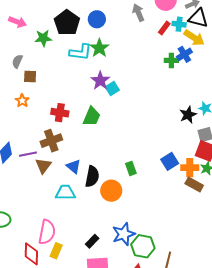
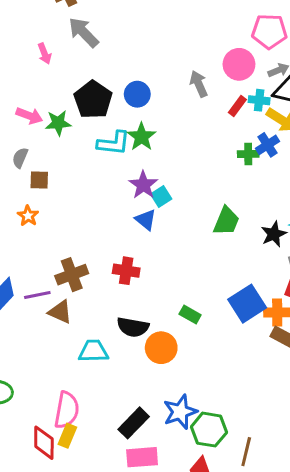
pink arrow: (17, 22) -> (29, 116), moved
red cross: (60, 113) -> (126, 271), moved
green trapezoid: (92, 117) -> (226, 221), moved
blue square: (170, 161) -> (247, 304), size x1.4
brown triangle: (43, 166) -> (60, 312), turned -42
blue triangle: (74, 166) -> (146, 220), moved
green rectangle: (131, 168) -> (190, 315), turned -40
black semicircle: (92, 176) -> (133, 327), turned 90
black rectangle: (92, 241) -> (134, 423), size x1.5
yellow rectangle: (56, 251) -> (67, 436), moved

